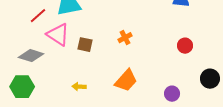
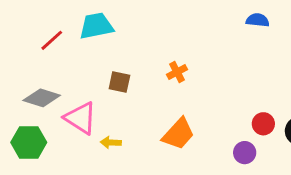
pink triangle: (58, 35) -> (81, 118), moved
red circle: (185, 46) -> (263, 124), moved

